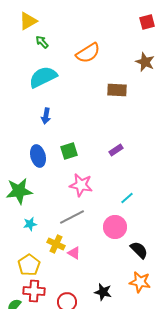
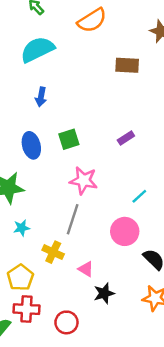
gray line: (72, 217) -> (73, 219), turned -45
pink triangle: (74, 253) -> (86, 269), moved
black star: (103, 292) -> (104, 293), moved, turned -30

